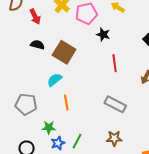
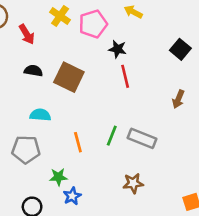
red line: (115, 63) -> (125, 76), moved
cyan semicircle: (54, 80) -> (40, 115), moved, turned 49
brown star: (114, 138) -> (133, 183), moved
green line: (77, 141) -> (112, 136), moved

